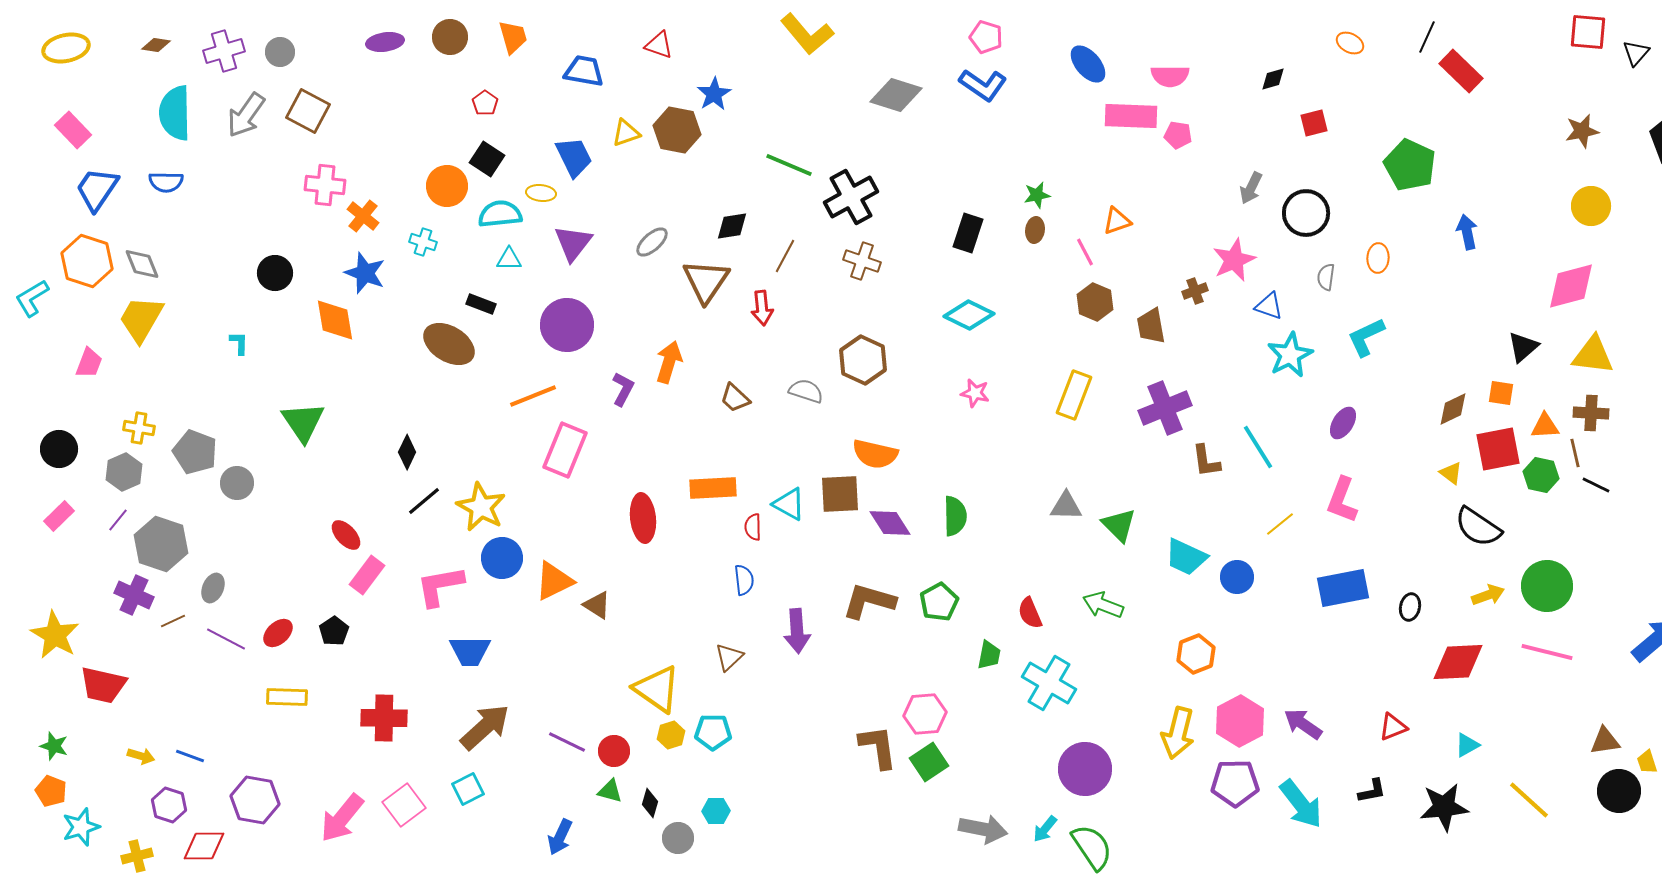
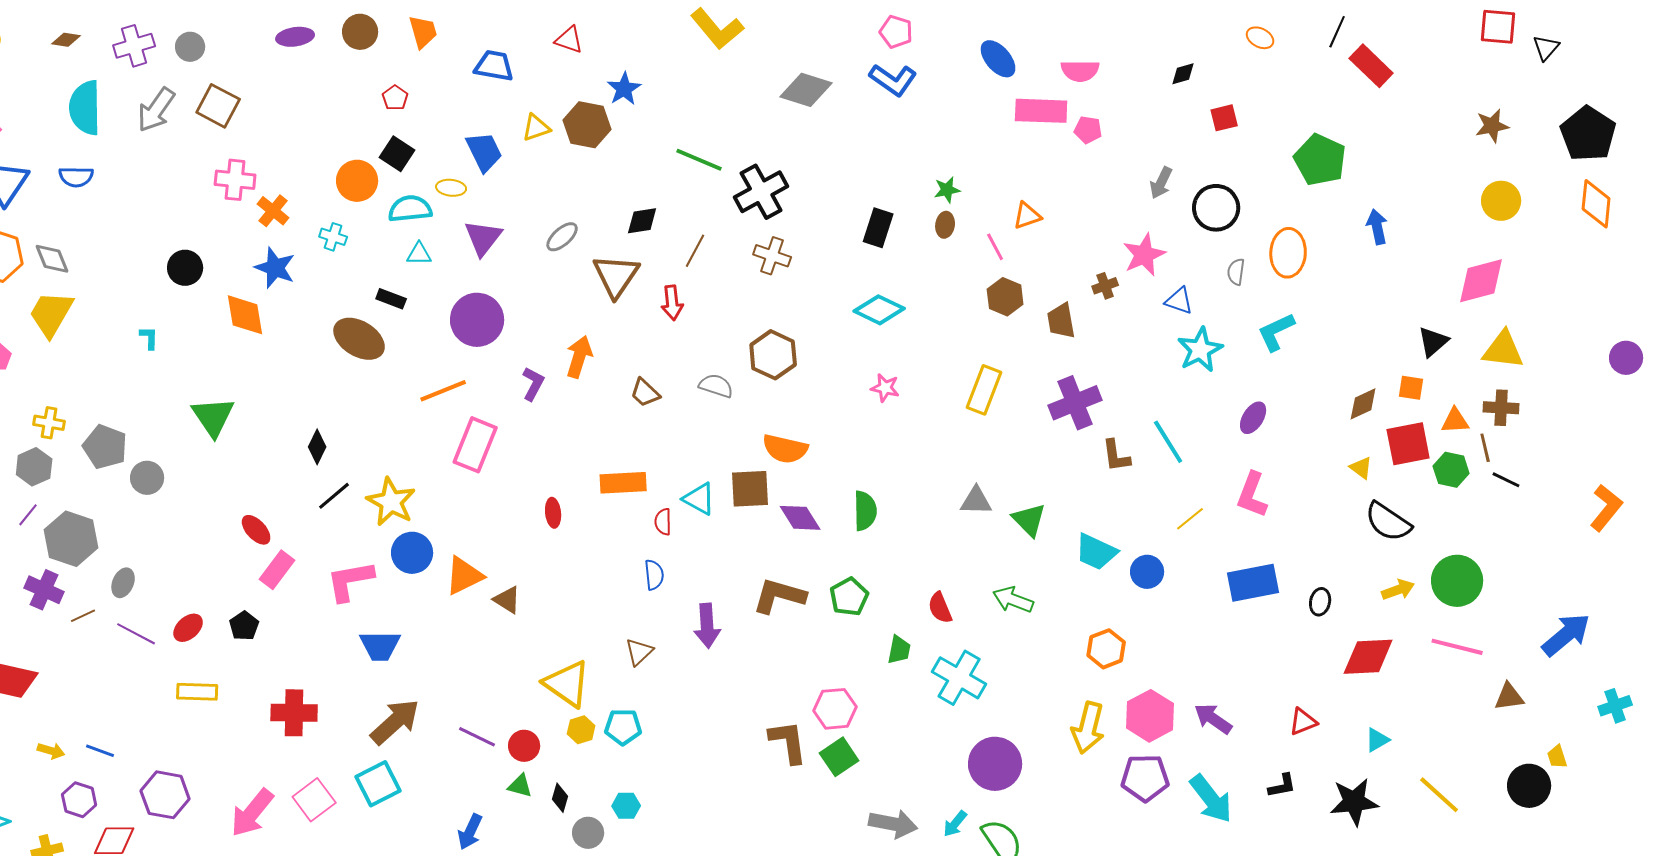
orange ellipse: (1378, 258) -> (1288, 253), size x1.6
red ellipse: (643, 518) -> (553, 513), size x0.6
brown triangle: (1605, 741) -> (1509, 697), moved
cyan square: (468, 789) -> (378, 784), size x1.4

